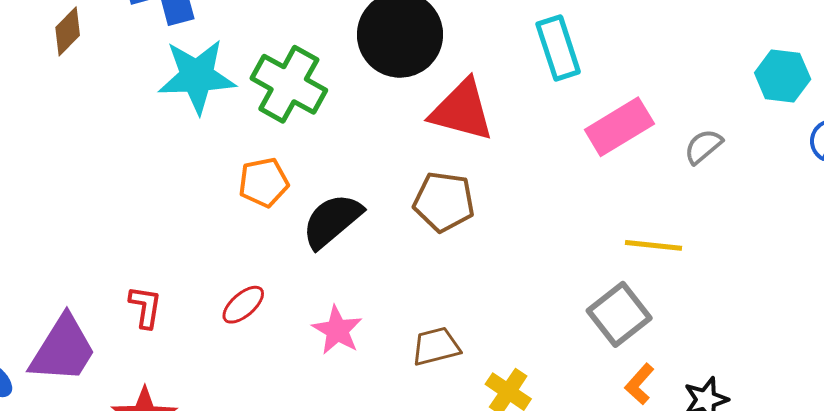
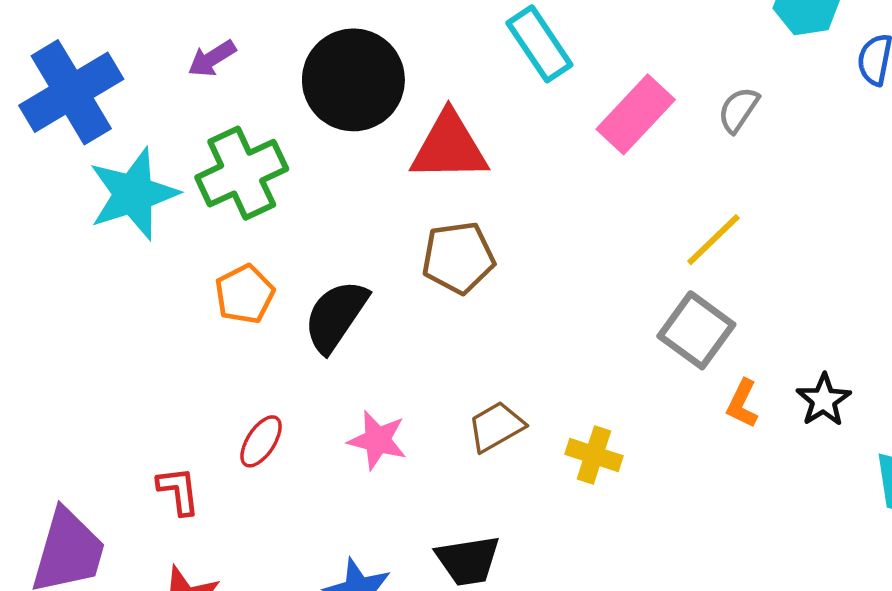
green cross: (289, 84) -> (242, 173), turned -38
yellow line: (654, 245) -> (713, 240), turned -34
red L-shape: (145, 307) -> (178, 491), moved

